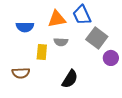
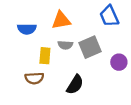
blue trapezoid: (82, 15) -> (109, 16), moved
gray square: (97, 38) -> (90, 47), moved, turned 30
brown semicircle: (21, 73) -> (34, 78), moved

